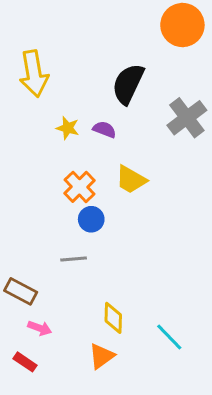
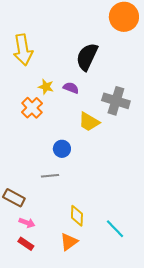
gray cross: (187, 118) -> (116, 101), moved, turned -36
orange cross: (79, 187) -> (32, 108), moved
red rectangle: (25, 362) -> (26, 244), moved

